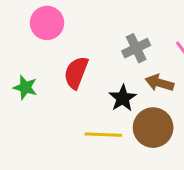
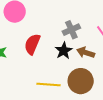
black star: (123, 98) -> (64, 51), moved

